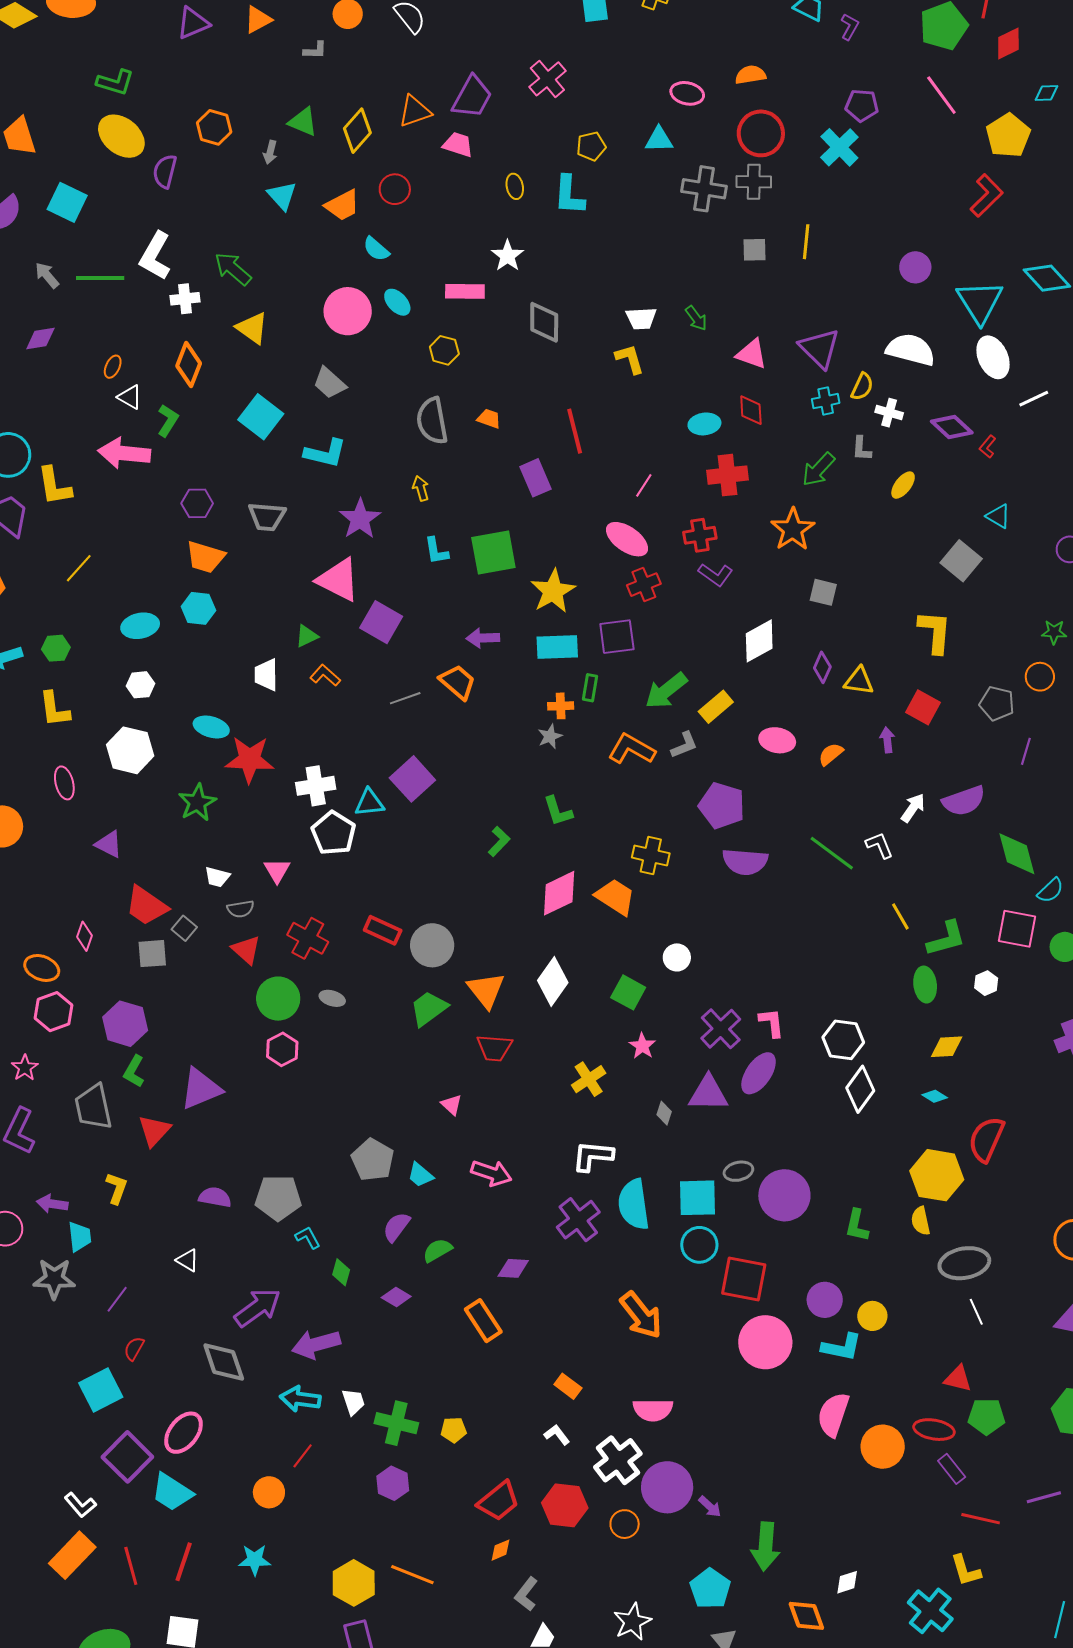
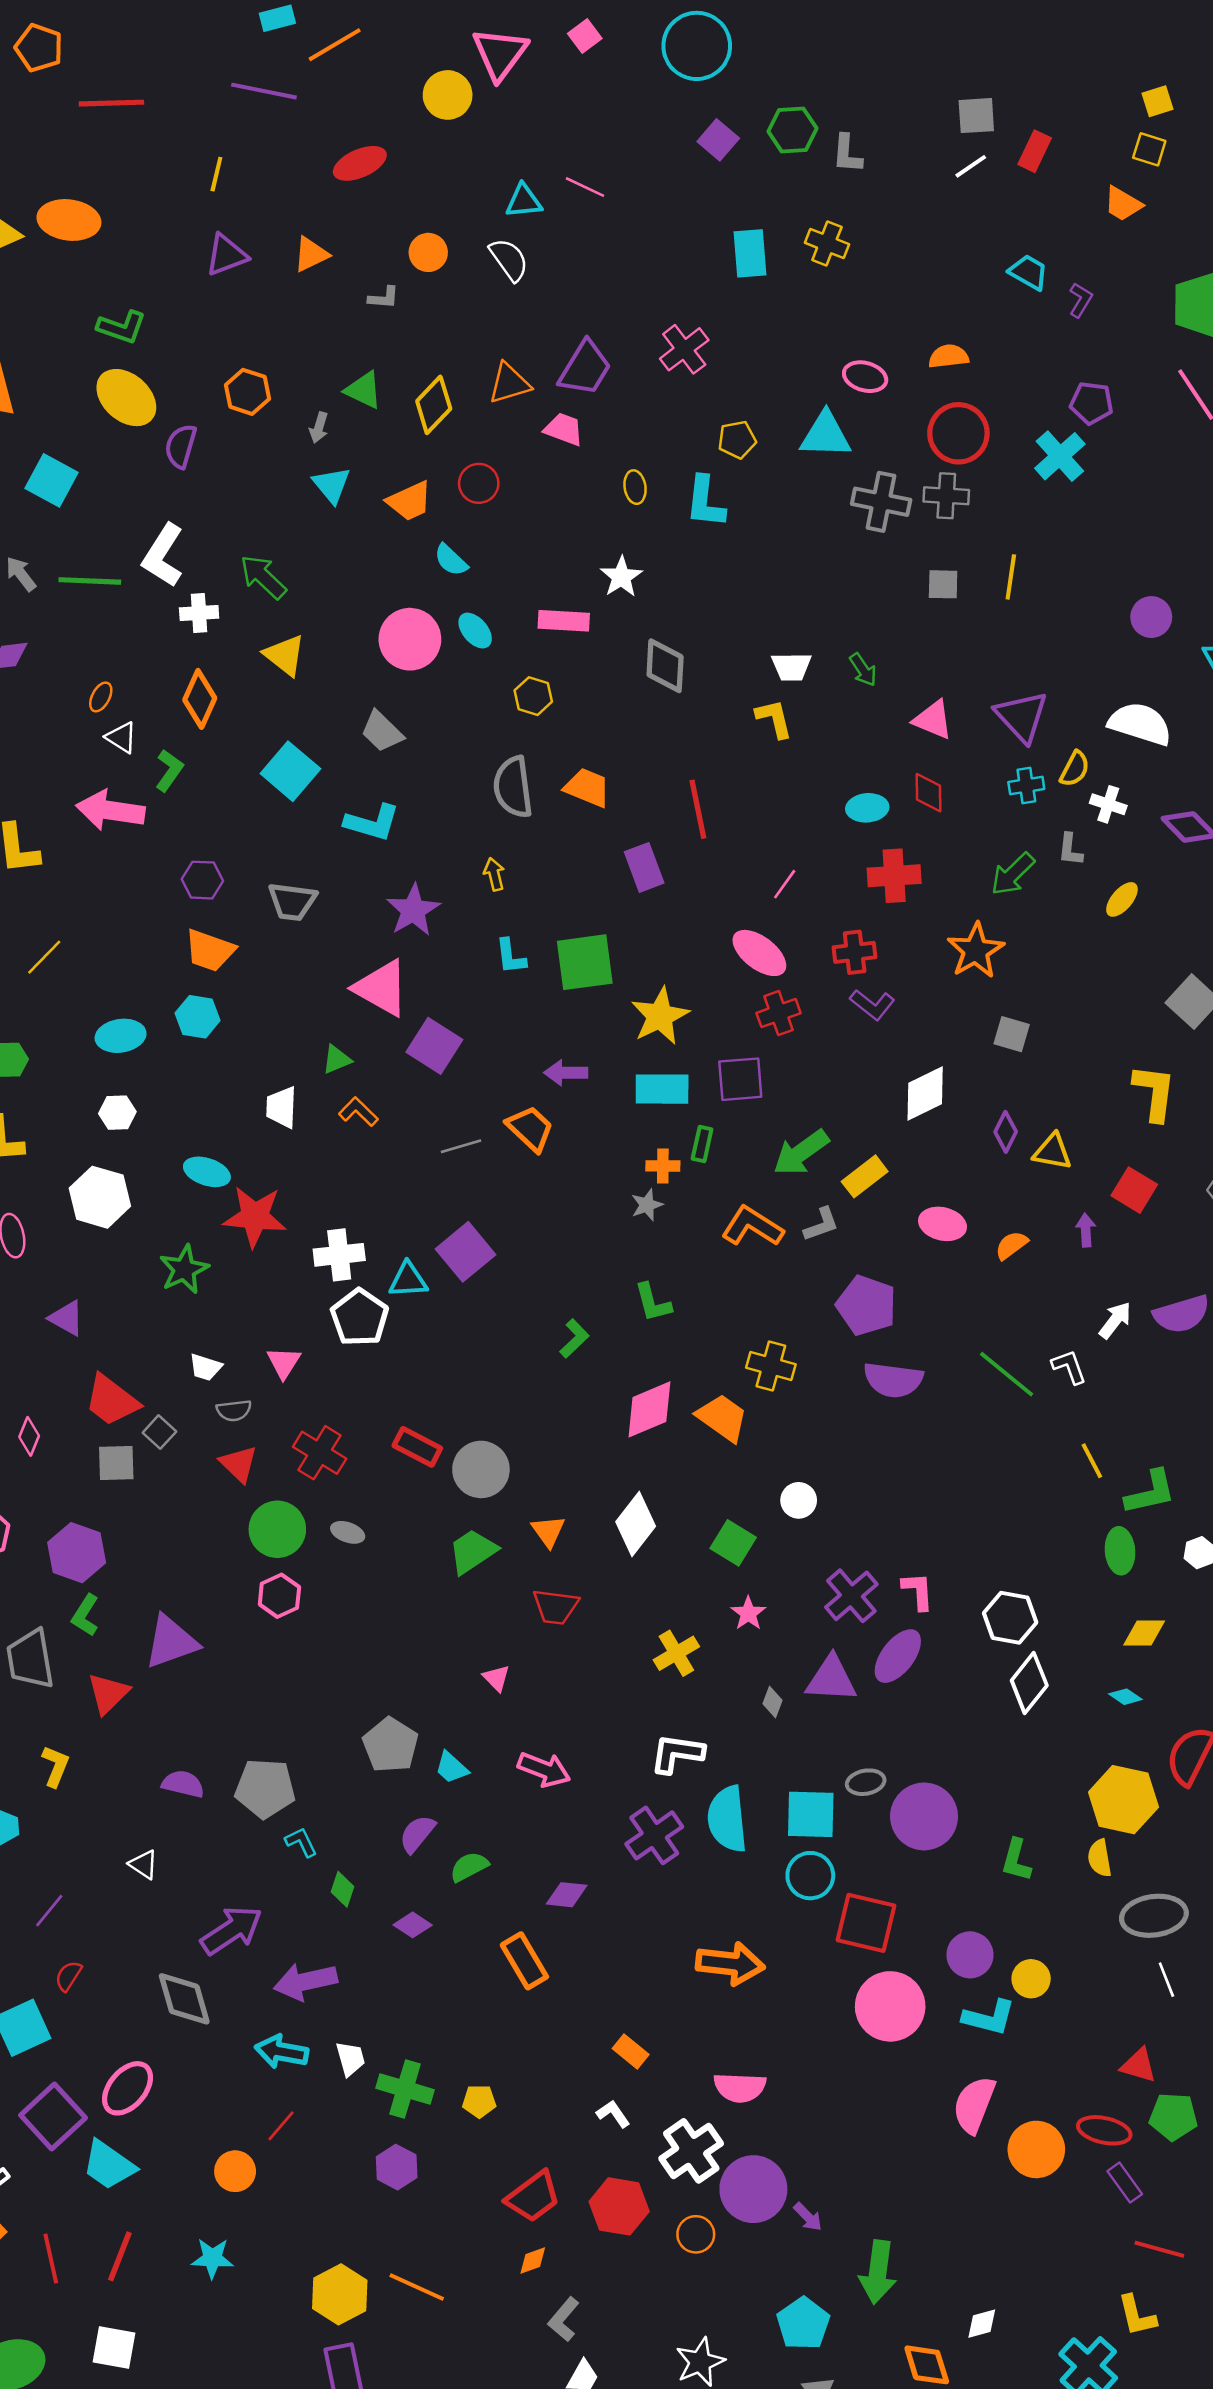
cyan triangle: (659, 140) -> (826, 435), size x1.4
orange trapezoid: (489, 419) -> (587, 788), size x1.5
orange triangle: (486, 990) -> (548, 1531), size x0.7
orange arrow: (641, 1315) -> (730, 1964), turned -48

